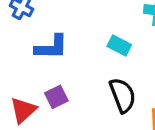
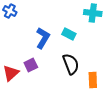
blue L-shape: (51, 47) -> (43, 38), moved, turned -60

